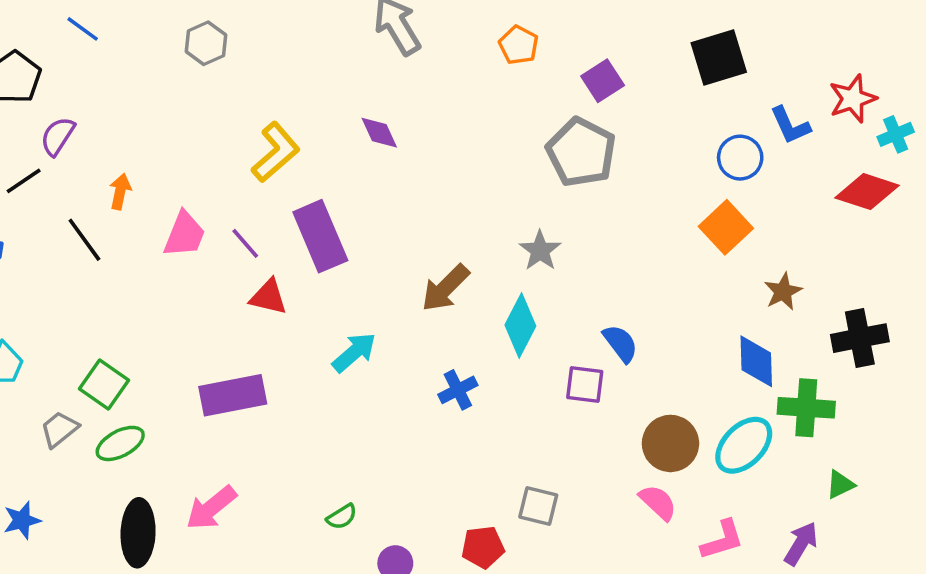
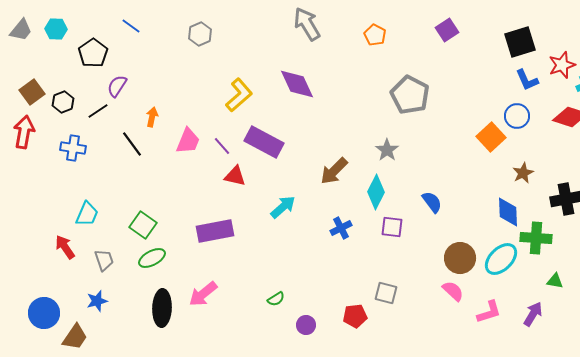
black square: (719, 58) -> (520, 42), moved
purple square: (603, 81) -> (447, 30), moved
purple diamond: (379, 133) -> (297, 84), size x1.6
blue circle: (740, 158) -> (517, 116), moved
purple rectangle: (320, 236) -> (264, 142), turned -39
purple square: (585, 385) -> (392, 227), moved
gray trapezoid: (59, 429) -> (104, 260), moved, turned 110
green triangle: (840, 485) -> (555, 281), turned 36

